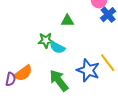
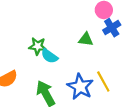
green triangle: (67, 21) -> (86, 39), moved

